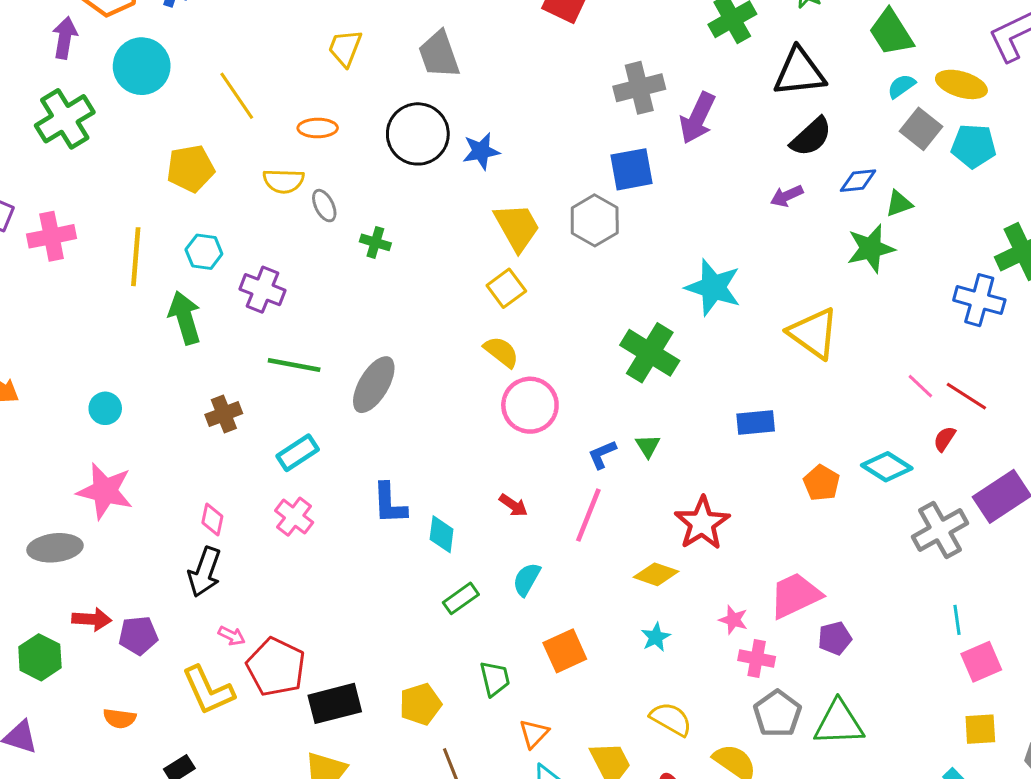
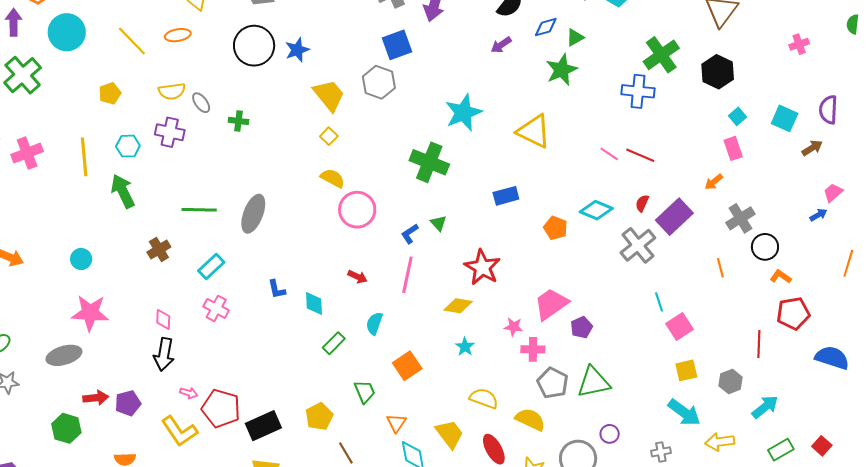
orange ellipse: (318, 128) -> (178, 35), moved
yellow pentagon: (190, 169) -> (110, 93), size x0.7
cyan star: (713, 287) -> (463, 113), turned -30
yellow square: (506, 288) -> (329, 136), size x0.7
purple cross: (263, 290) -> (170, 132), moved
red semicircle: (945, 439) -> (642, 203), moved
blue L-shape: (390, 503) -> (277, 289), size x0.7

